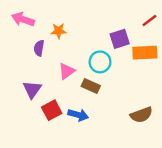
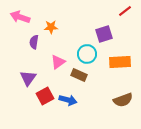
red line: (149, 21) -> (125, 11), moved
orange rectangle: (145, 53) -> (120, 62), moved

